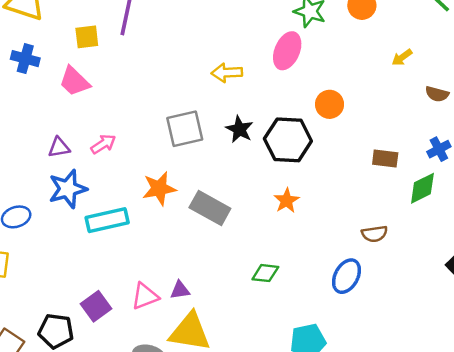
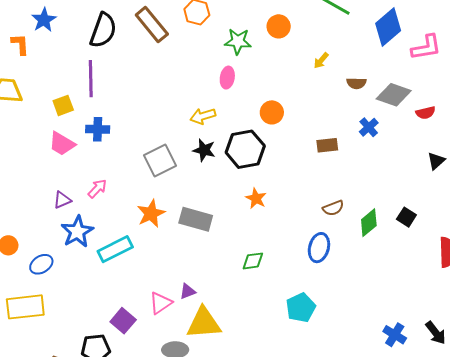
pink ellipse: (287, 51) -> (227, 78), size x0.7
blue cross: (25, 59) -> (98, 129), moved
yellow arrow: (227, 73) -> (203, 116), moved
green diamond: (422, 188) -> (369, 223), moved

